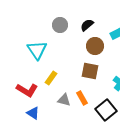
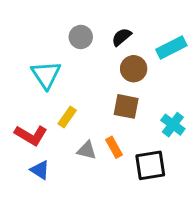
black square: (106, 110) -> (150, 165), turned 30

